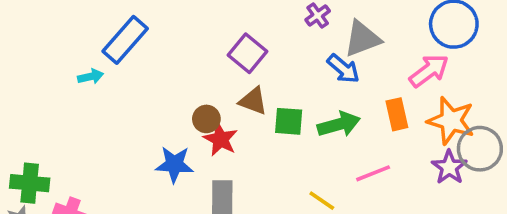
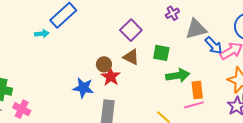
blue arrow: (343, 69) -> (214, 45), moved
orange rectangle: (397, 114) -> (197, 90), moved
green square: (289, 121) -> (161, 53), moved

